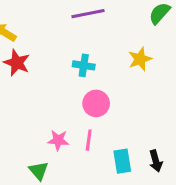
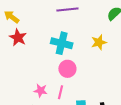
cyan cross: (84, 65) -> (62, 43), size x1.5

